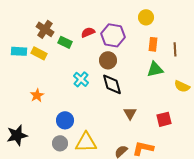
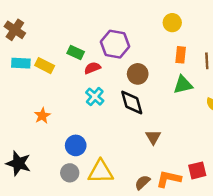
brown cross: (45, 29) -> (15, 30), moved
red semicircle: (88, 32) -> (92, 68), moved
purple hexagon: (113, 35) -> (115, 44), moved
brown circle: (108, 60) -> (138, 74), moved
red square: (164, 119) -> (197, 170), moved
black star: (17, 135) -> (18, 163), turned 30

